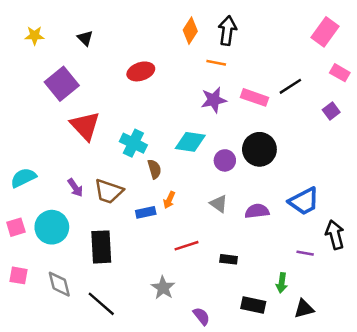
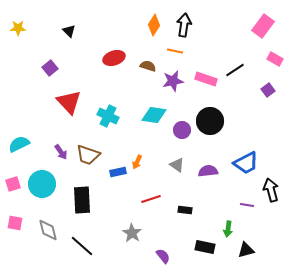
yellow star: (35, 36) -> (18, 28), moved
purple square: (62, 84) -> (50, 68), size x0.6
brown semicircle: (154, 169) -> (148, 66), moved, turned -56

